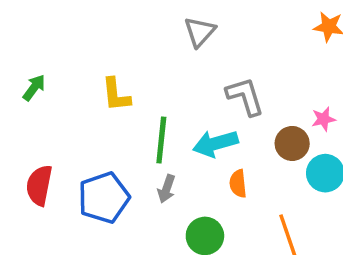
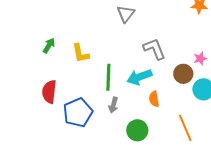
green arrow: (34, 88) -> (49, 46), moved
red semicircle: (39, 185) -> (49, 92), moved

